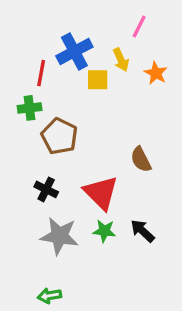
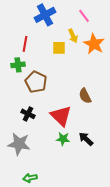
pink line: (139, 27) -> (84, 16), turned -64
blue cross: (74, 51) -> (45, 15), moved
orange star: (156, 73) -> (94, 44), size x1.5
gray star: (59, 236) -> (19, 144), moved

